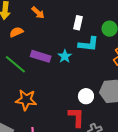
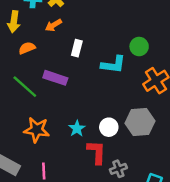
orange arrow: (38, 13) -> (53, 25), turned 104
white rectangle: (78, 23) -> (77, 48), moved
cyan star: (65, 56) -> (77, 129), moved

